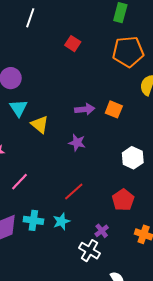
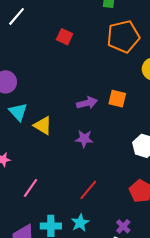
white line: (30, 18) -> (17, 16), turned 30

